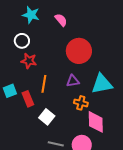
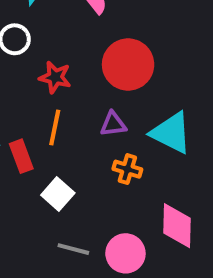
red star: (29, 61) -> (55, 77), moved
cyan triangle: (102, 84) -> (171, 133), turned 35
pink diamond: (96, 122) -> (177, 226), moved

